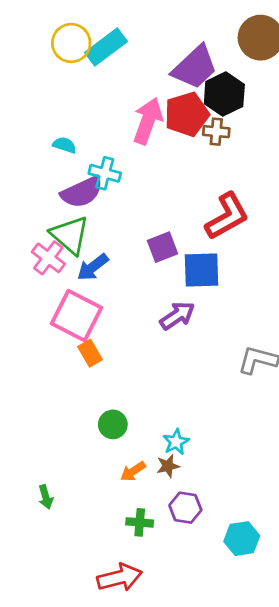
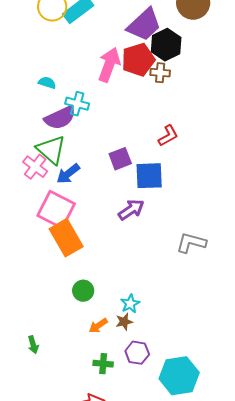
red L-shape: (227, 216) -> (168, 136), size x0.6
orange rectangle: (90, 353) -> (66, 238), size x1.8
cyan hexagon: (242, 539) -> (179, 376), size x1.5

